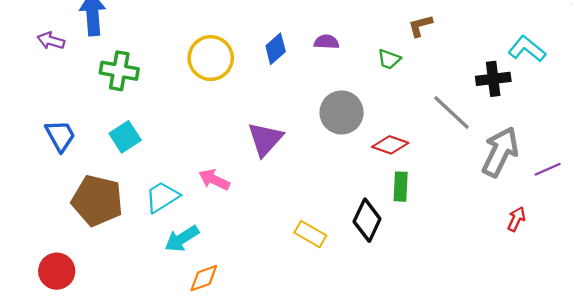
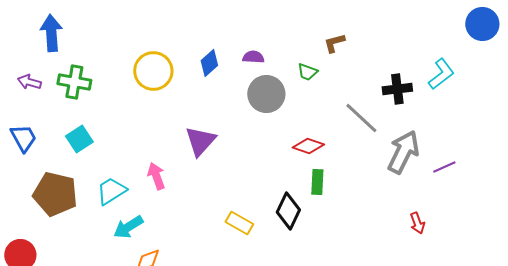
purple arrow: (51, 41) -> (29, 82), moved
cyan L-shape: (527, 49) -> (441, 74), moved, turned 104
gray circle: (342, 112) -> (266, 94), moved
pink arrow: (214, 180) -> (156, 176), turned 44
red arrow: (516, 219) -> (417, 223), moved, turned 135

